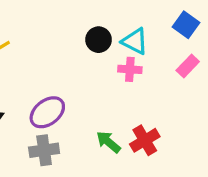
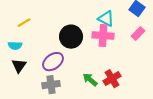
black circle: (99, 40) -> (71, 37), moved, size x1.5
pink cross: (130, 69) -> (103, 36), size x1.5

